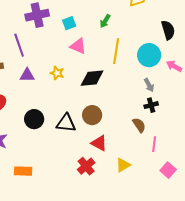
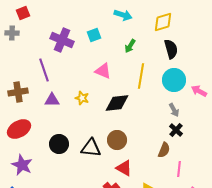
purple cross: (37, 15) -> (62, 40), turned 35
cyan square: (69, 23) -> (94, 35), moved
black semicircle: (168, 30) -> (171, 49), moved
black cross: (151, 105) -> (176, 130), turned -32
brown semicircle: (139, 125) -> (164, 150), turned 56

